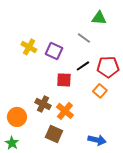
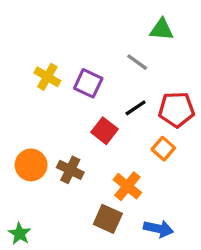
red square: (64, 80) -> (105, 131), turned 35
orange cross: (65, 111) -> (127, 186), moved
orange circle: (17, 117) -> (31, 165), moved
brown square: (54, 134) -> (108, 219), moved

